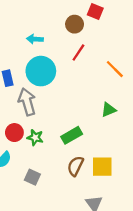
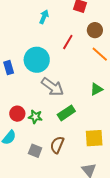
brown circle: (75, 24) -> (95, 30), moved
cyan arrow: (35, 39) -> (44, 17), moved, turned 112
gray arrow: (27, 102) -> (53, 87), moved, turned 145
brown semicircle: (75, 166) -> (57, 145), moved

